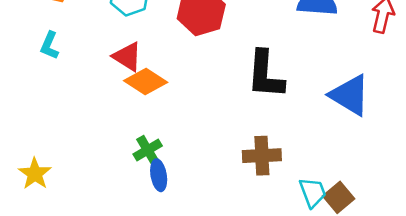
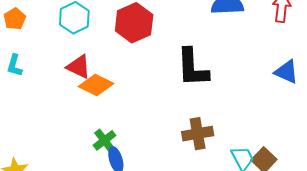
blue triangle: (350, 95) -> (286, 72), moved, size x0.7

